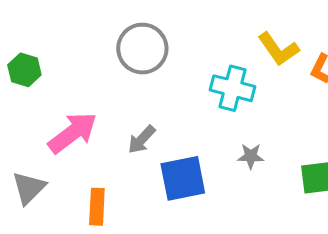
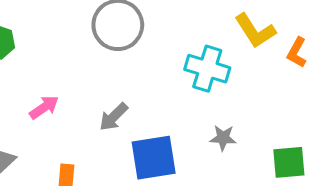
pink arrow: (73, 133) -> (44, 107), size x0.6

